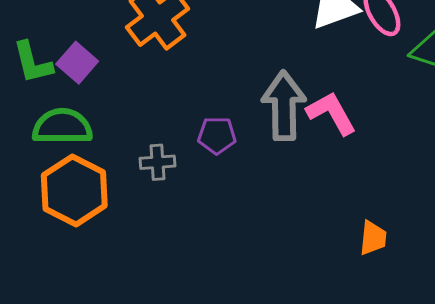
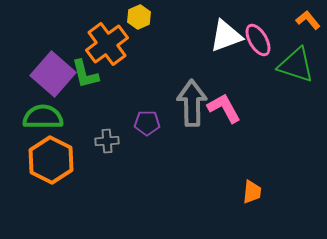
green L-shape: (33, 63) -> (85, 74), moved
purple square: (77, 63) -> (53, 74), size x1.6

